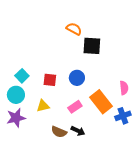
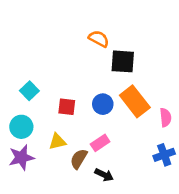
cyan square: (22, 76) -> (29, 91), moved
orange rectangle: (101, 102) -> (135, 101), moved
brown semicircle: (59, 132) -> (79, 159), moved, turned 98

